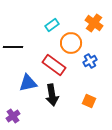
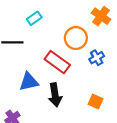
cyan rectangle: (52, 25) -> (34, 18), moved

